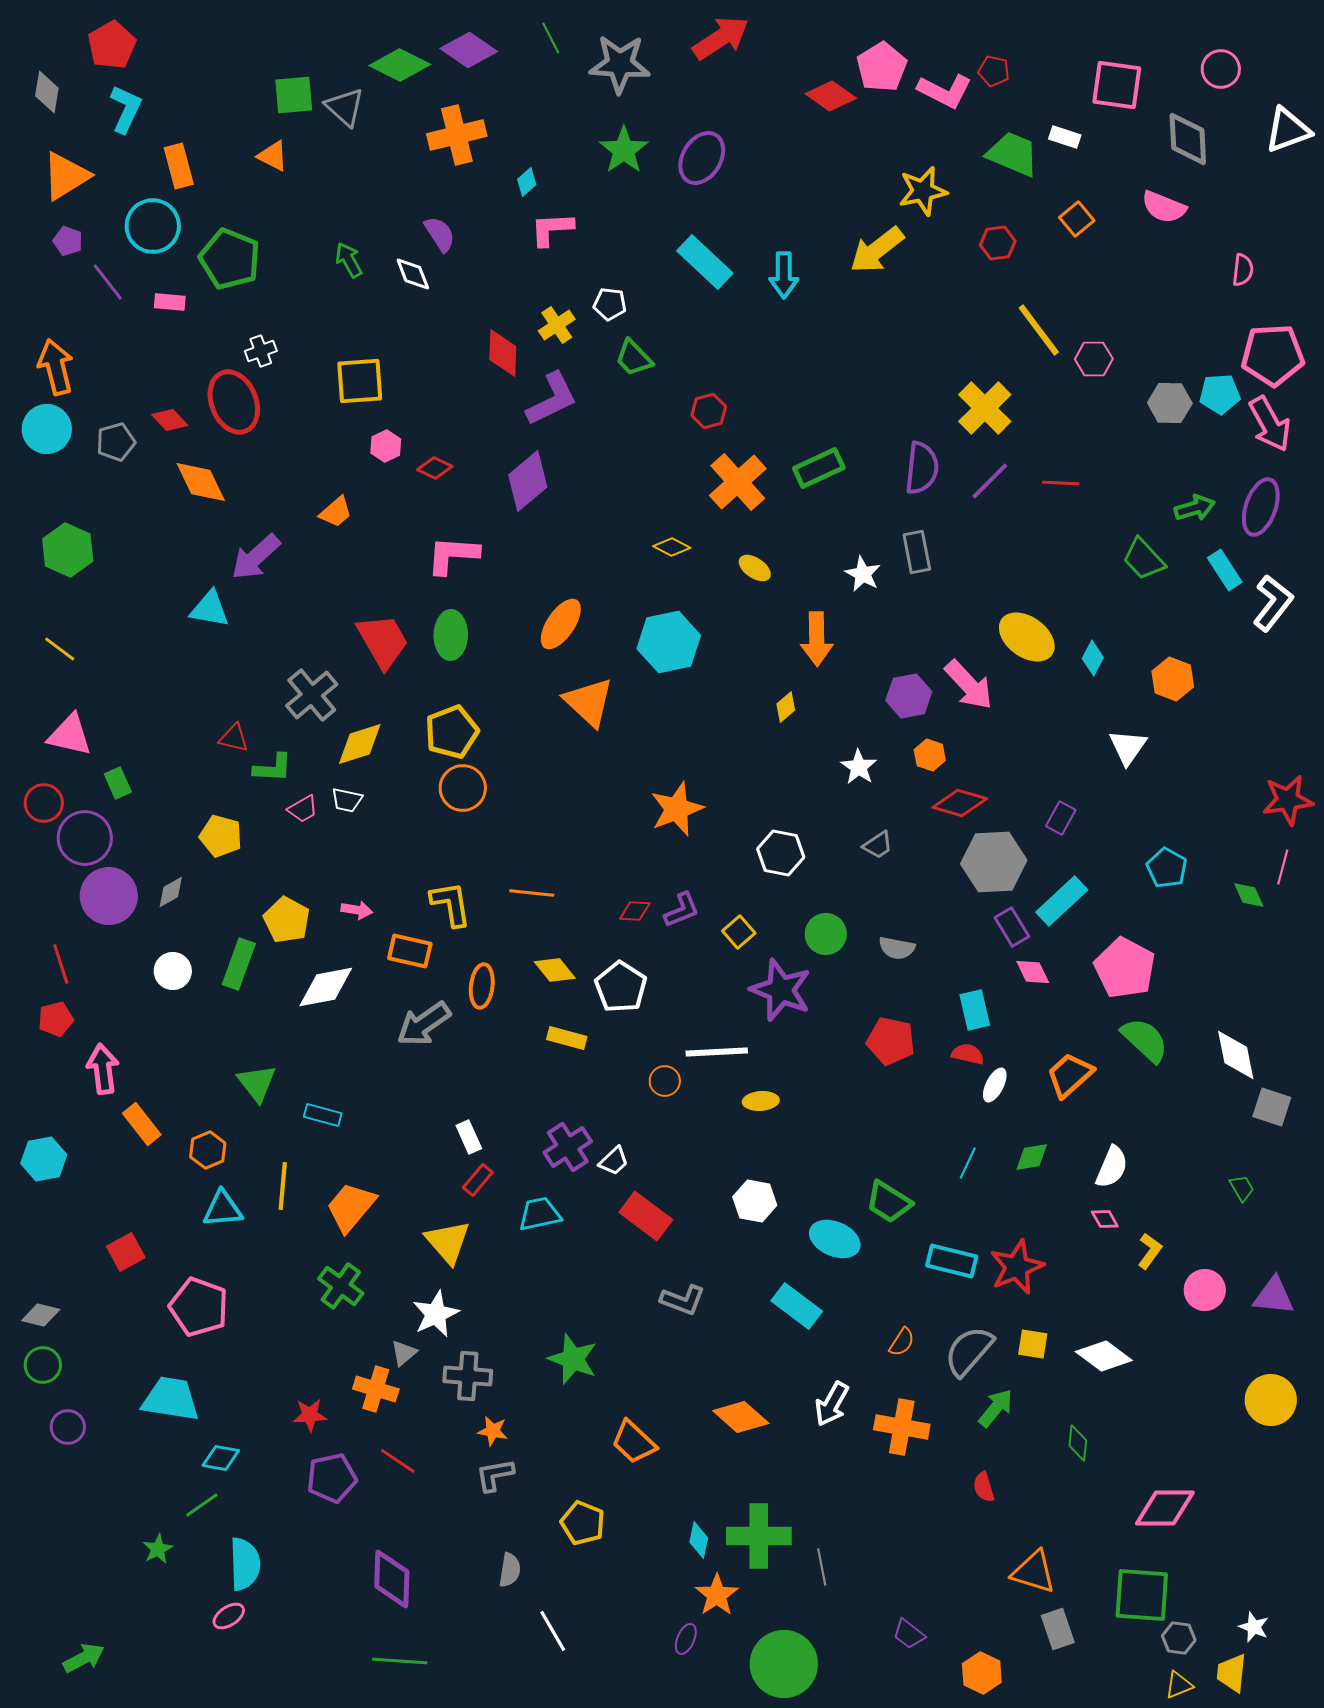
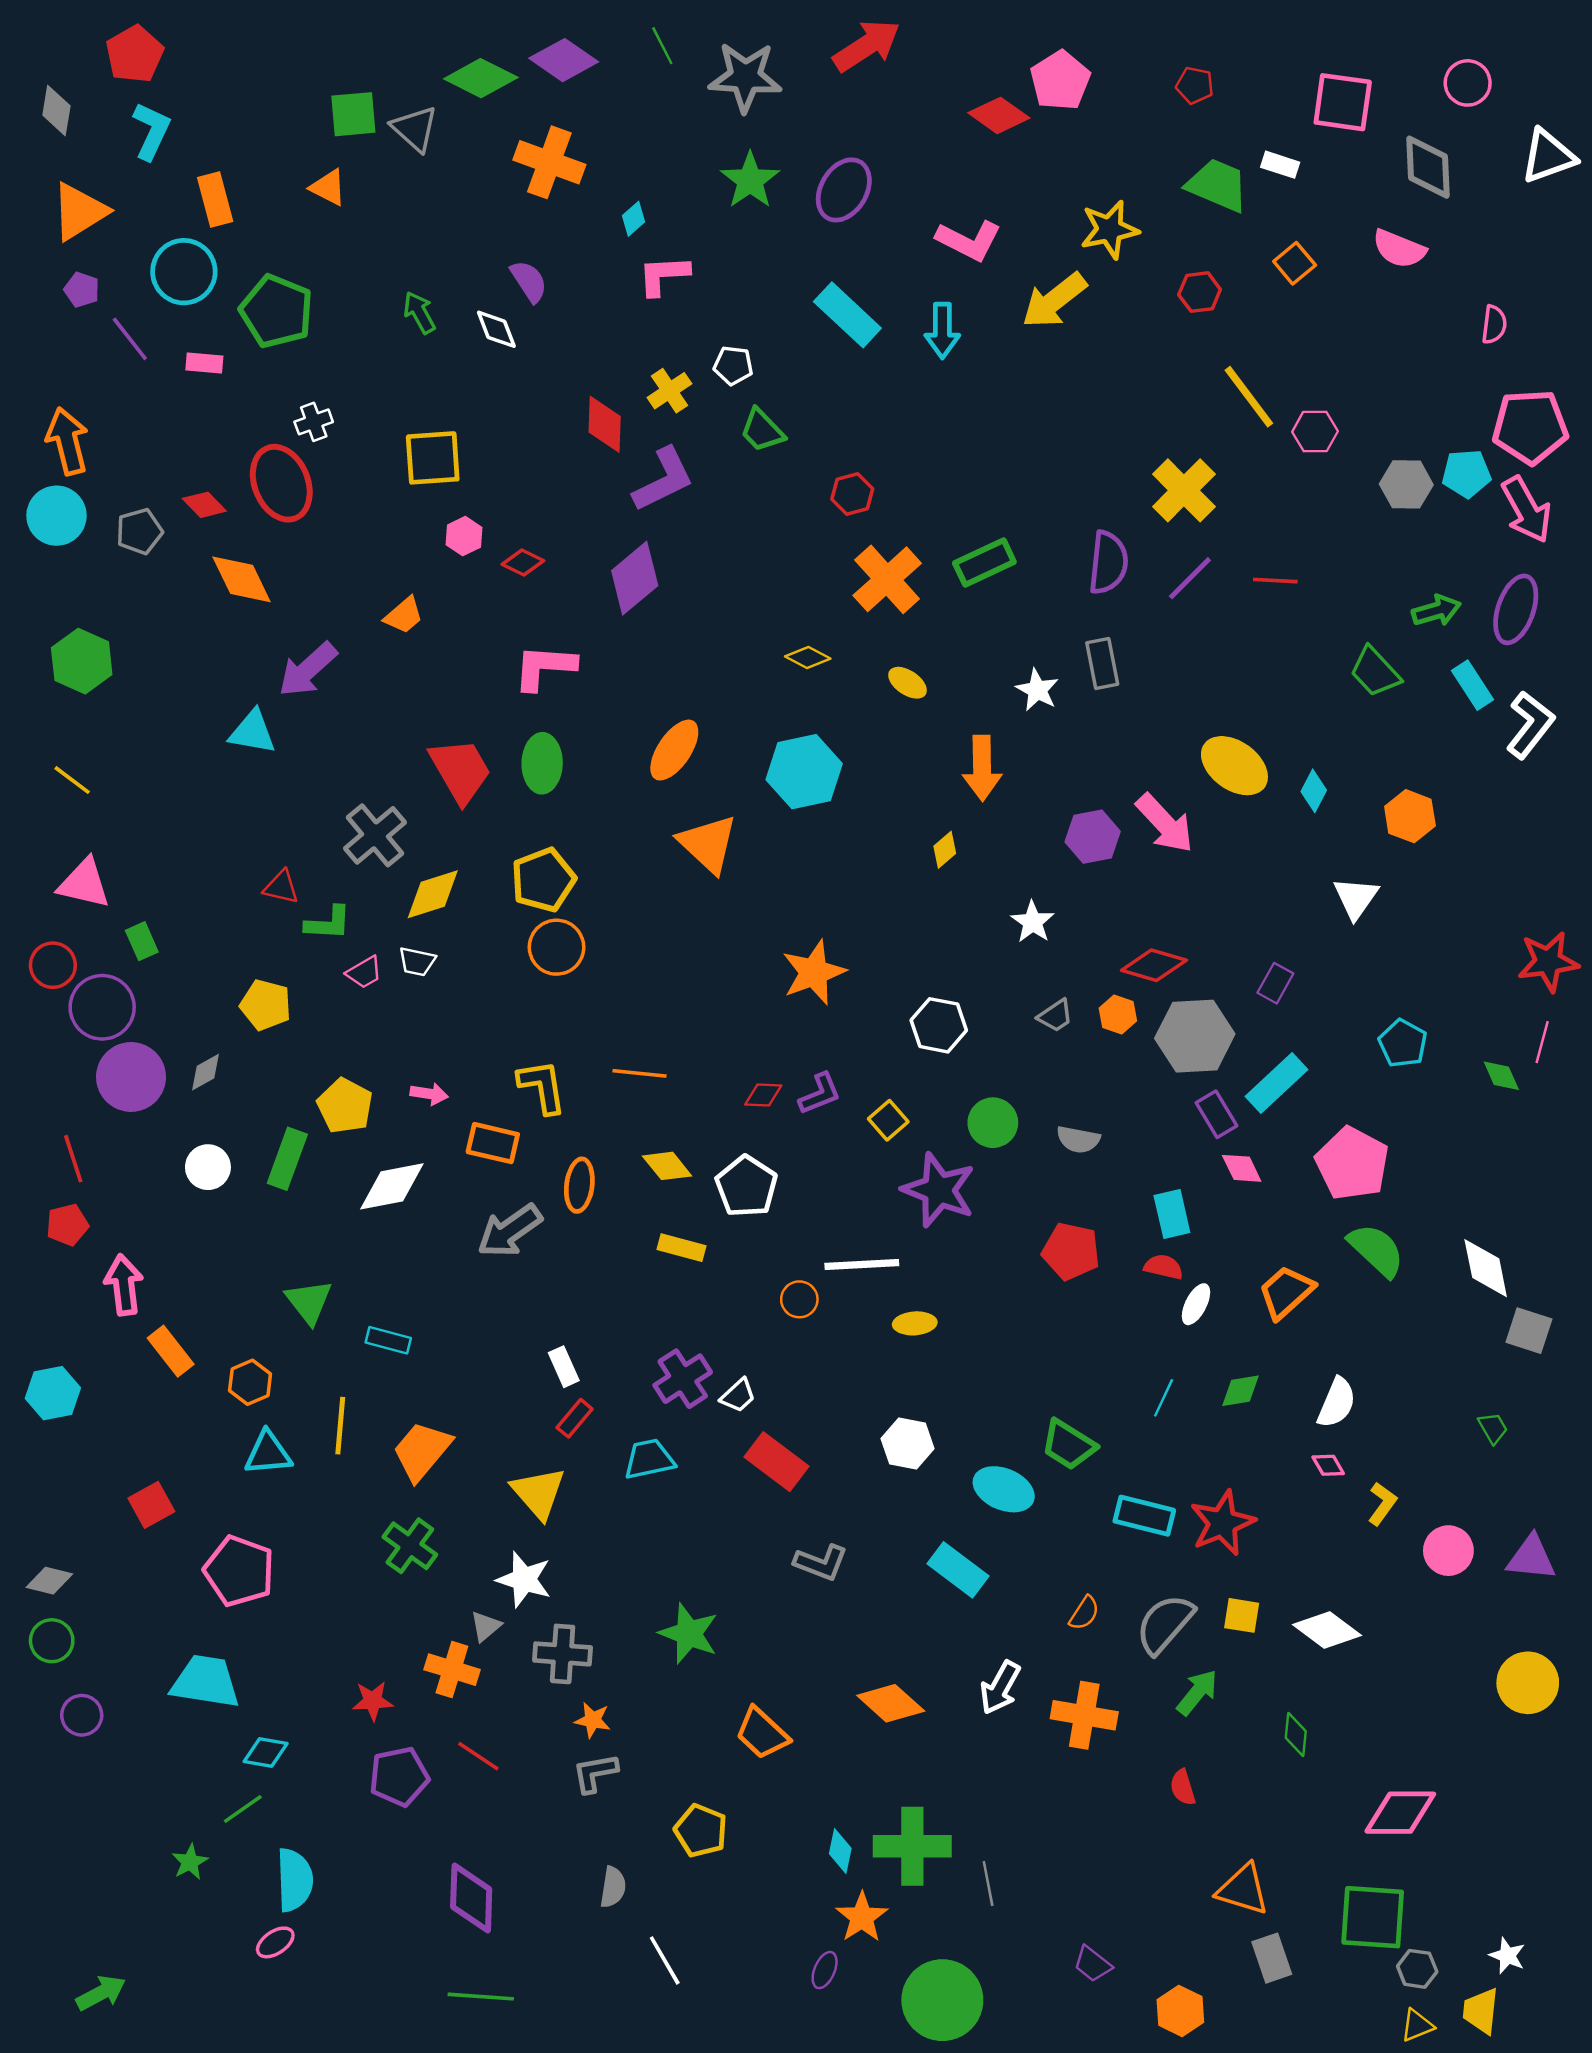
pink L-shape: (945, 91) -> (969, 240), moved
orange cross: (457, 135) -> (549, 162), turned 34
orange hexagon: (930, 755) -> (1118, 1014), moved
white star: (436, 1314) -> (524, 1579), turned -30

